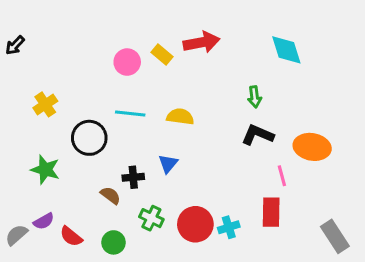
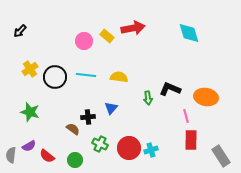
black arrow: (15, 45) -> (20, 31), moved
green arrow: (255, 97) -> (148, 98), moved
black circle: (89, 138) -> (55, 77), moved
red rectangle: (271, 212) -> (191, 140), moved
gray semicircle: (16, 235) -> (11, 155), turned -42

